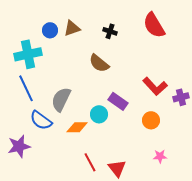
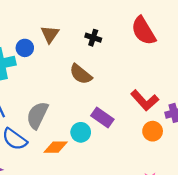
brown triangle: (72, 28) -> (50, 34), turned -36
blue circle: (50, 30) -> (25, 48), moved
orange circle: (151, 120) -> (153, 131), moved

